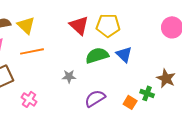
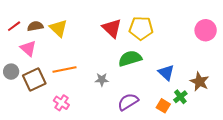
orange line: (32, 51) -> (64, 70), moved
blue triangle: (124, 54) -> (166, 73), moved
green cross: (147, 93) -> (180, 97), turned 32

